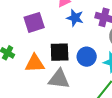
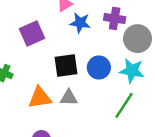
orange triangle: (35, 63) -> (40, 98), moved
gray triangle: (59, 79) -> (69, 98), size x0.7

